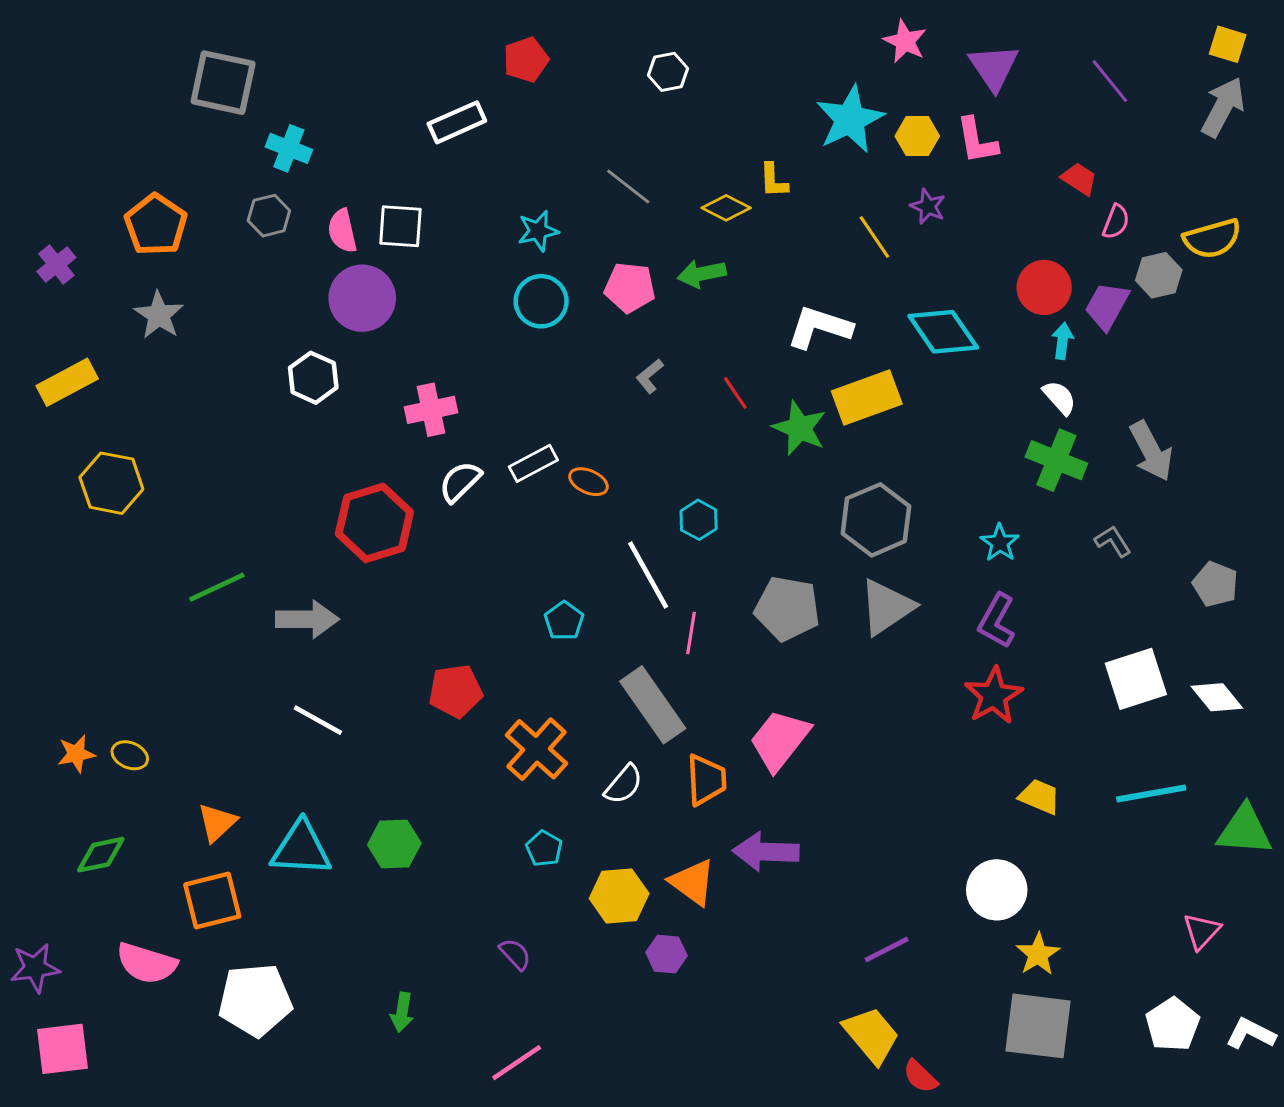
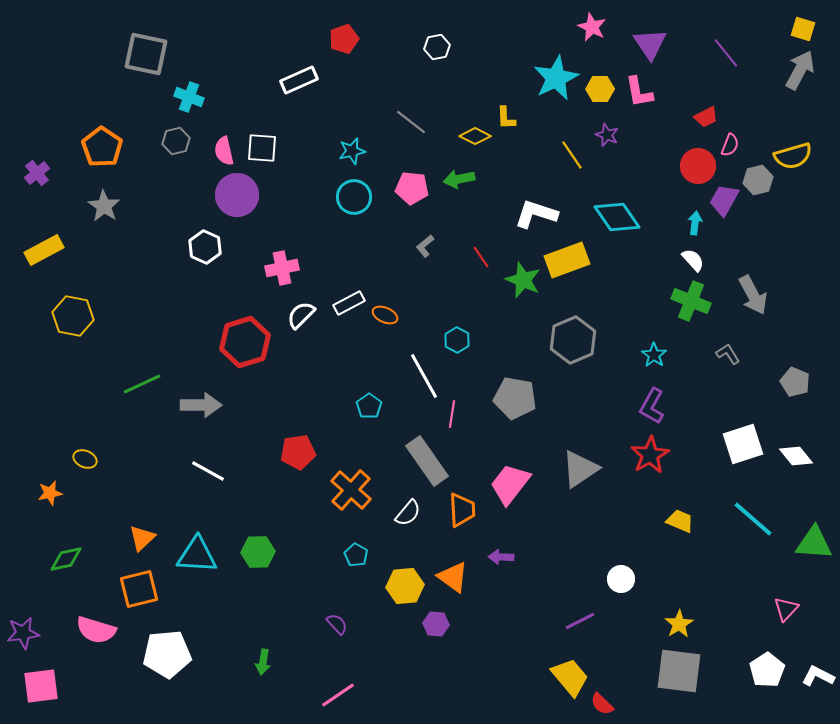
red trapezoid: (1079, 179) -> (706, 117), turned 120
red circle: (1044, 287) -> (698, 166), moved
gray triangle: (887, 607) -> (580, 469), moved
yellow ellipse: (130, 755) -> (85, 459), moved
cyan line: (1151, 794) -> (753, 519), turned 51
purple arrow: (766, 852) -> (501, 557), size x0.6
white circle: (997, 890) -> (621, 579), moved, size x0.7

